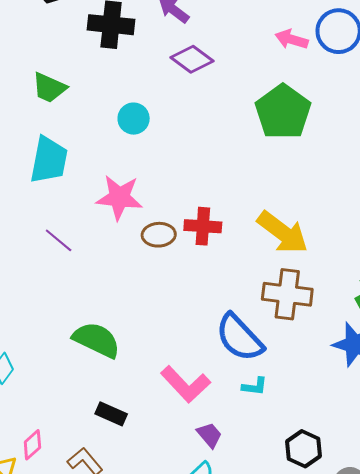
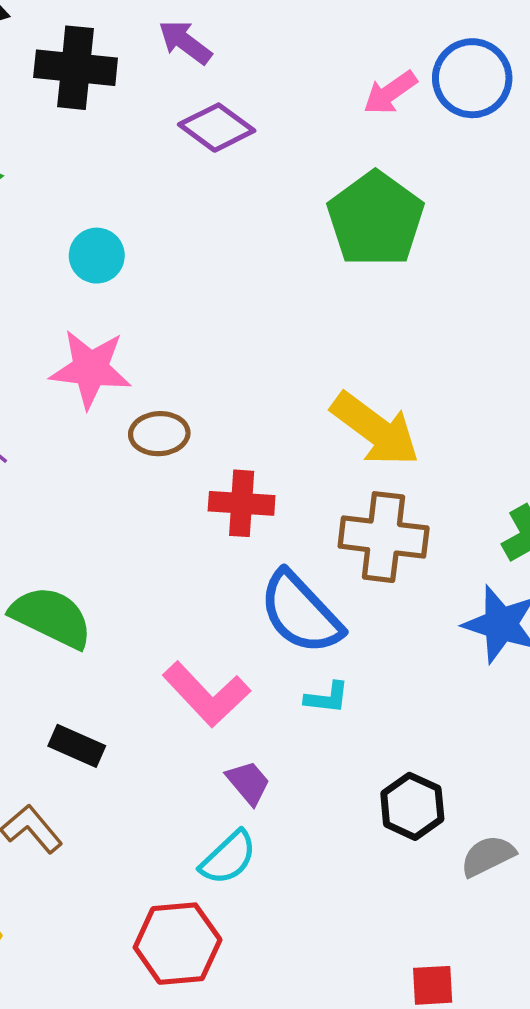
pink arrow: (291, 39) -> (390, 93), turned -52
cyan circle: (134, 119) -> (97, 256), moved
red cross: (203, 226) -> (242, 503), moved

